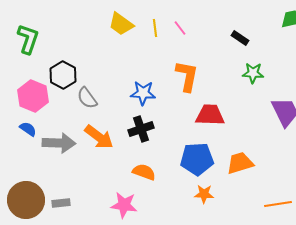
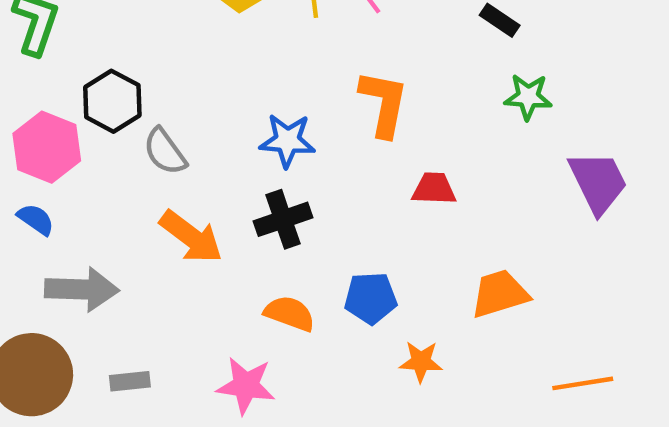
red trapezoid: (210, 115) -> (434, 189), size x0.7
gray arrow: (59, 143) -> (82, 289), moved
blue pentagon: (197, 159) -> (371, 298), moved, size x0.7
gray rectangle: (61, 203) -> (130, 381), moved

